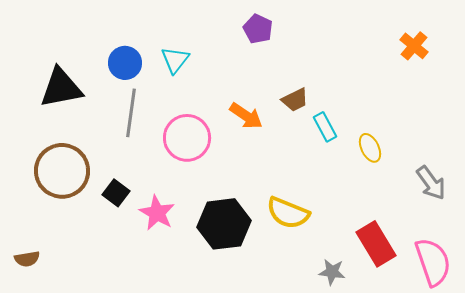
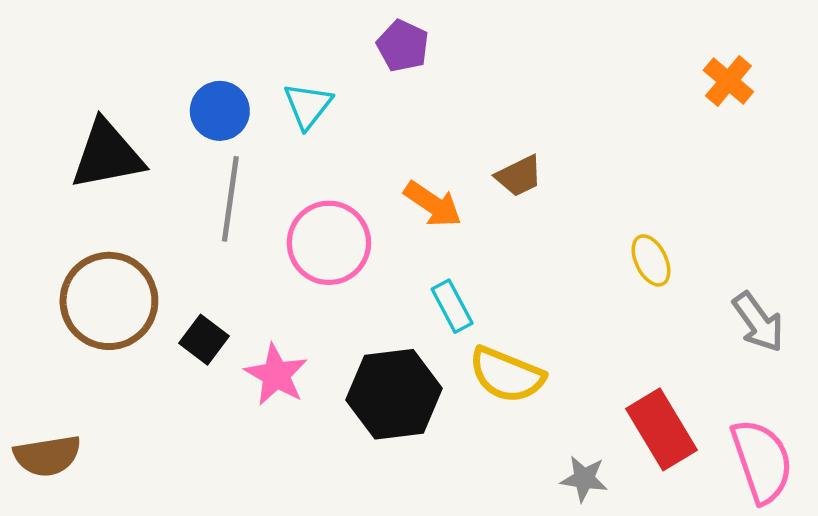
purple pentagon: (258, 29) -> (403, 46), moved
cyan rectangle: (325, 127) -> (452, 306), moved
brown semicircle: (27, 259) -> (47, 456), size x1.5

